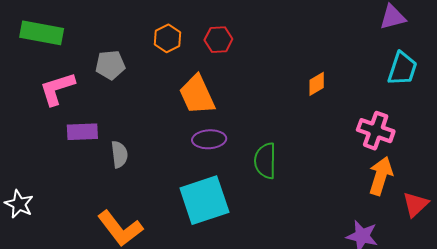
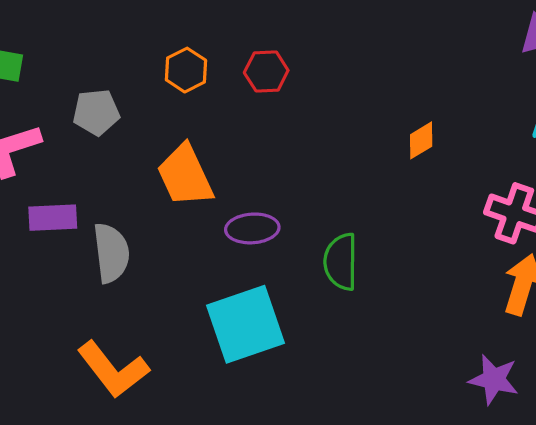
orange trapezoid: (197, 95) -> (185, 175), moved
gray semicircle: (119, 154) -> (111, 253), size x1.4

